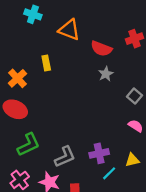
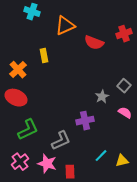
orange triangle: (69, 30) -> (65, 26), turned -45
gray star: (106, 74) -> (102, 97), moved
purple cross: (99, 153) -> (85, 121), moved
yellow triangle: (132, 160) -> (122, 161), moved

